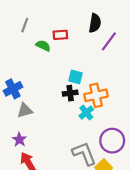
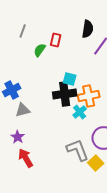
red rectangle: (60, 35) -> (56, 40), turned -72
green semicircle: (43, 46) -> (40, 50), turned -80
black cross: (70, 93) -> (65, 94), size x1.6

